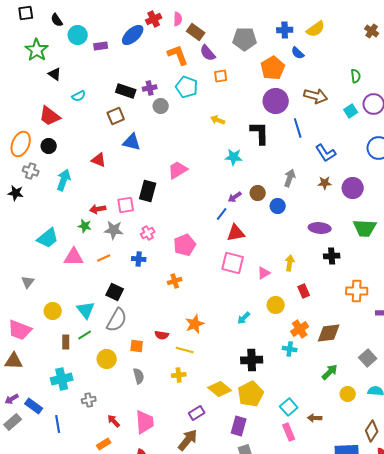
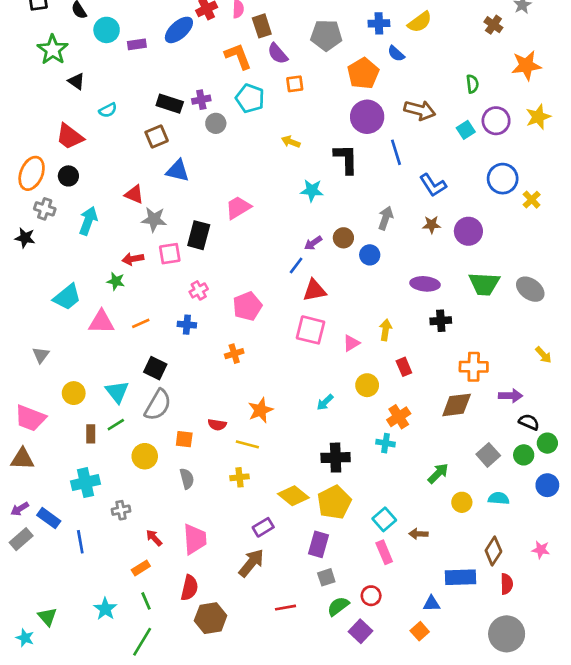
brown rectangle: (196, 32) -> (262, 26), turned 36
gray star: (114, 230) -> (154, 219), moved
brown diamond: (329, 333) -> (457, 405), moved

